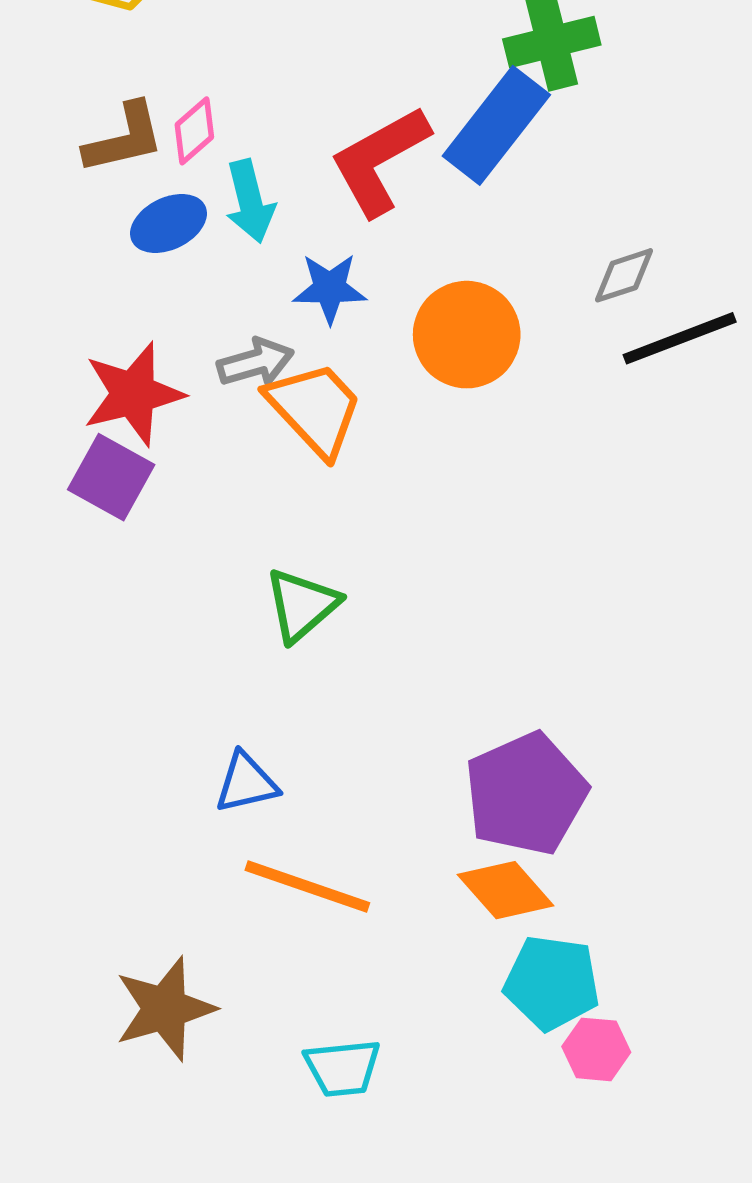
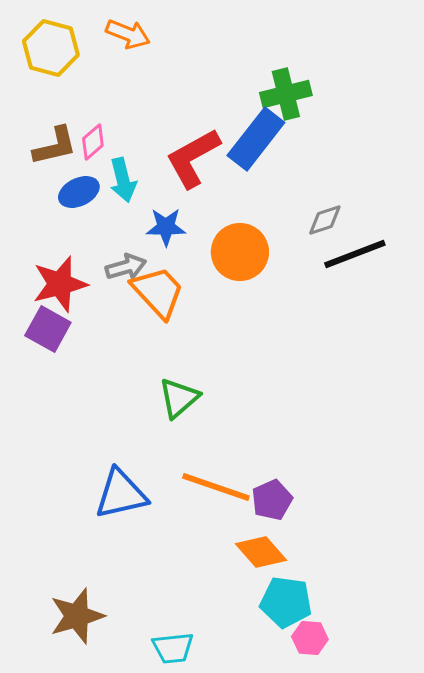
green triangle: (302, 605) -> (179, 398), moved
blue triangle: (246, 783) -> (121, 494), size x1.5
purple pentagon: (526, 794) -> (272, 500), size x0.6
orange line: (307, 886) -> (216, 487), moved

